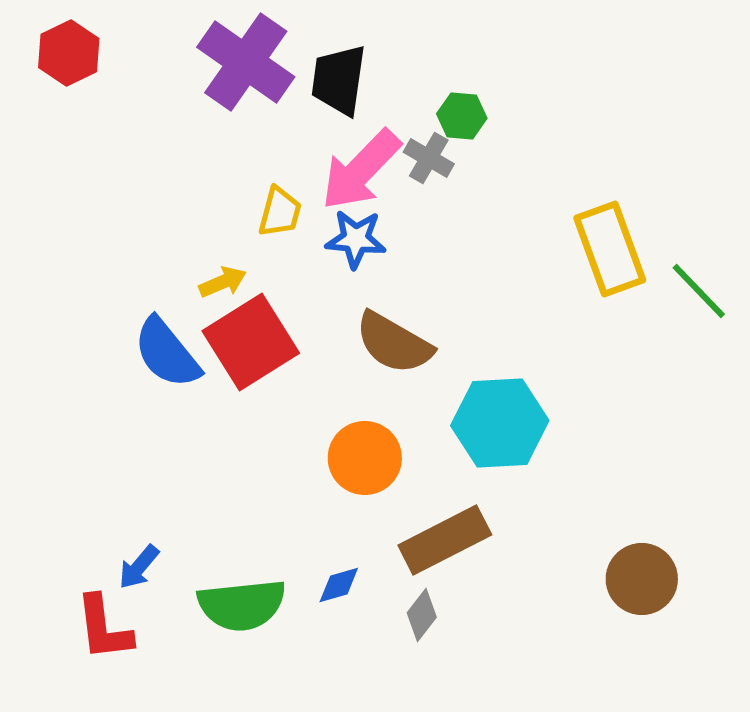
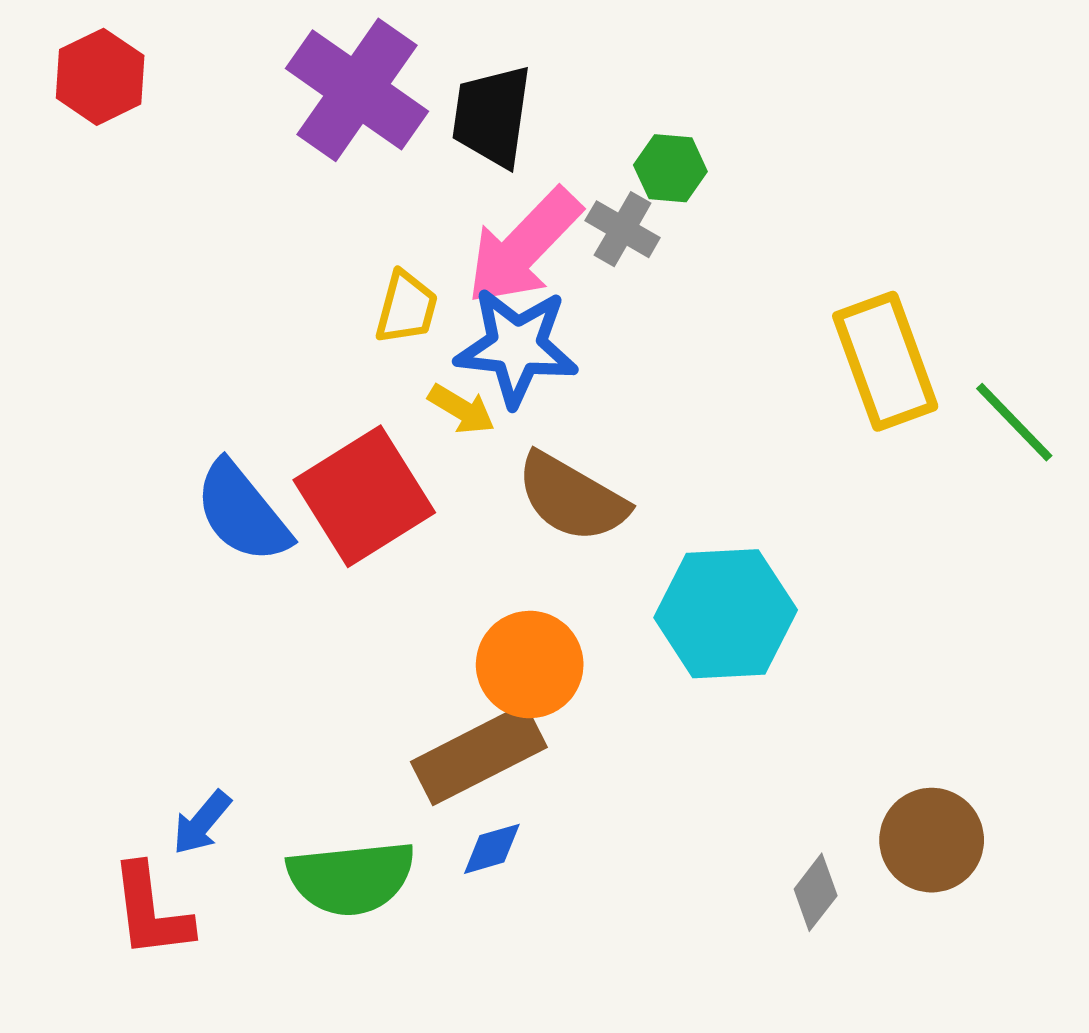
blue star: (356, 239) -> (517, 347), size x1.4
yellow arrow: (223, 282) -> (461, 409), moved, turned 54
brown rectangle: (445, 540) -> (479, 754), moved
gray diamond: (422, 615) -> (816, 892), moved

